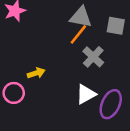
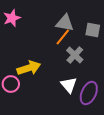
yellow arrow: (36, 73) -> (29, 68), size x1.6
white triangle: (86, 94) -> (69, 85), turned -42

